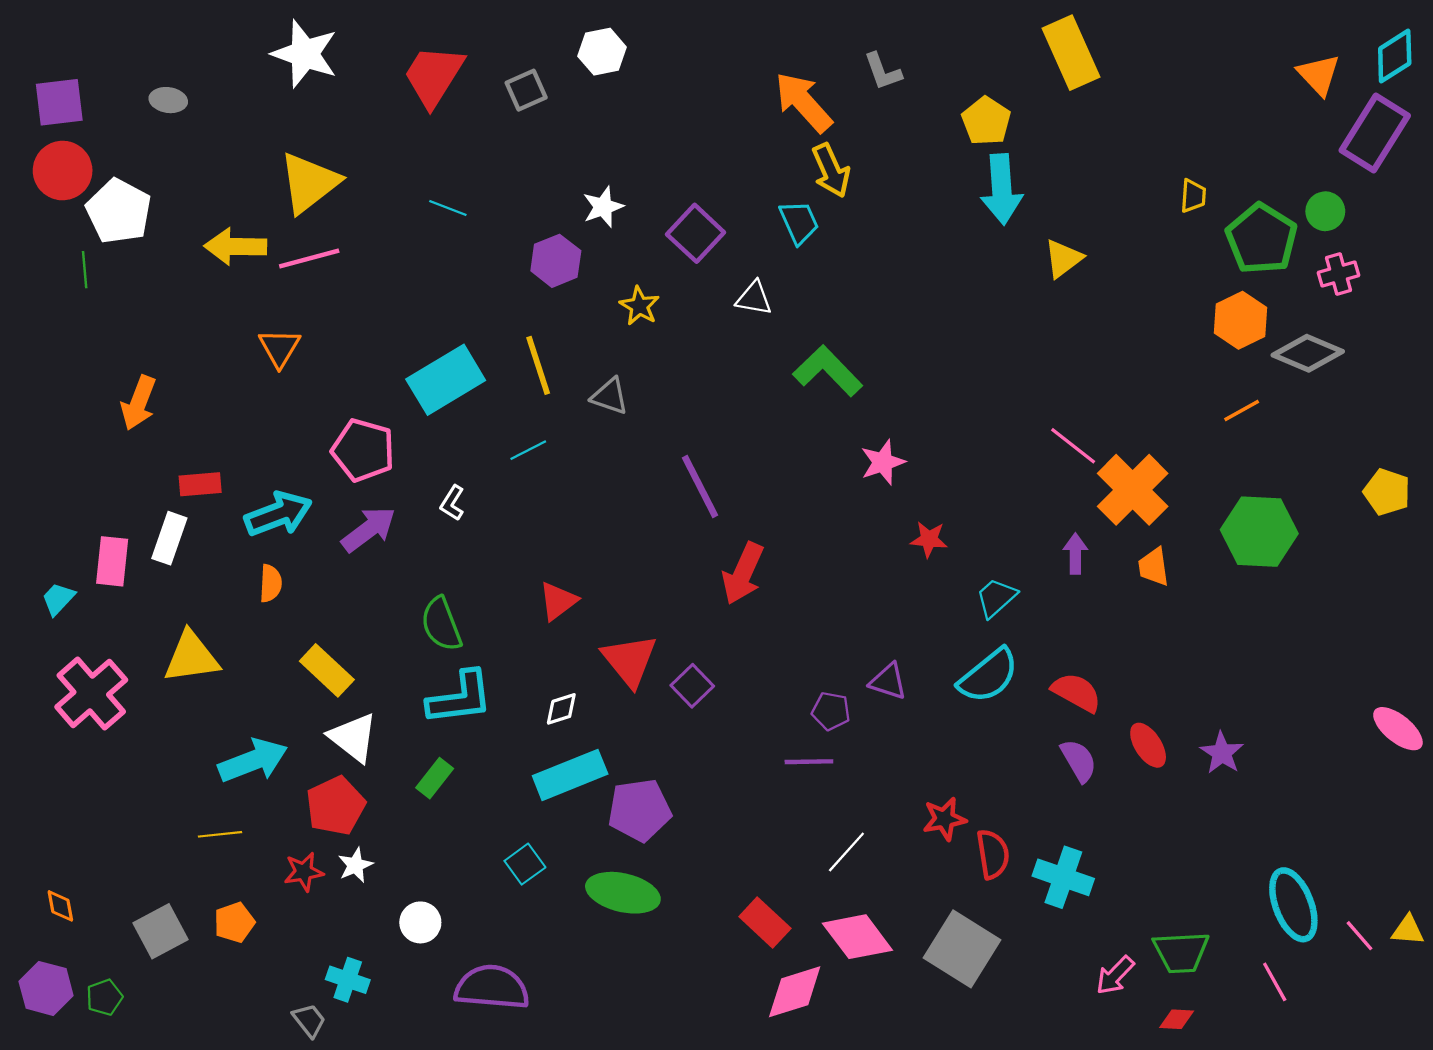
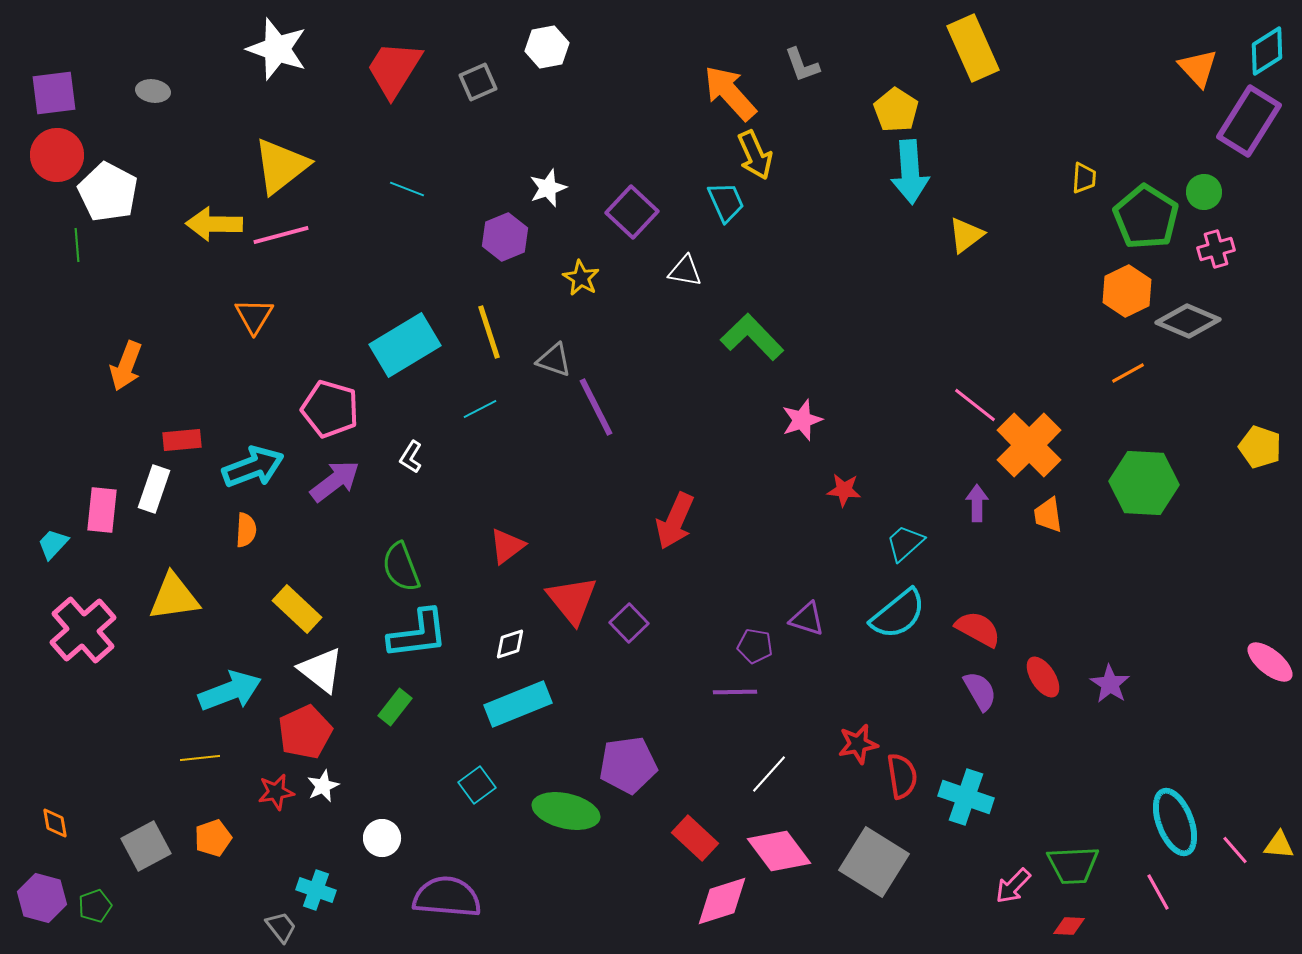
purple line: (700, 486) -> (596, 407), moved
purple pentagon: (639, 810) -> (628, 765), moved

